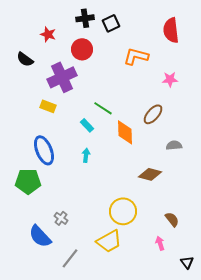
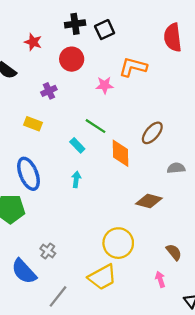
purple cross: (62, 77) -> (49, 91), size x0.5
pink star: (170, 79) -> (105, 85), moved

